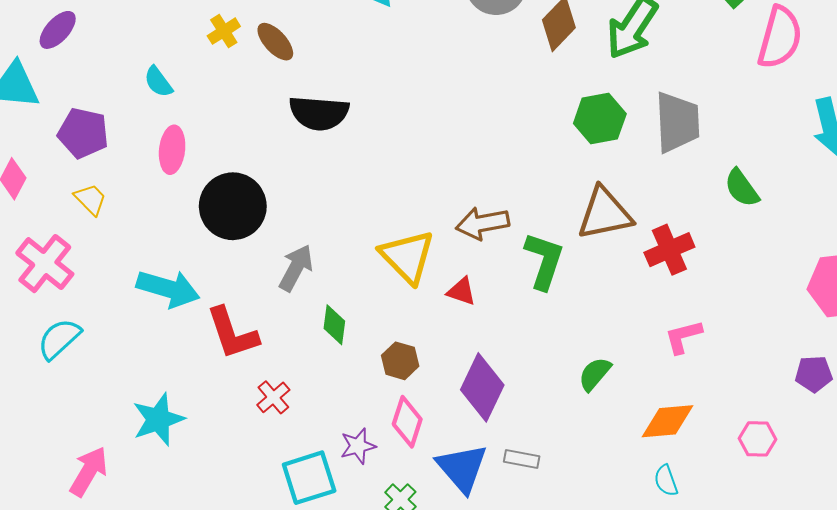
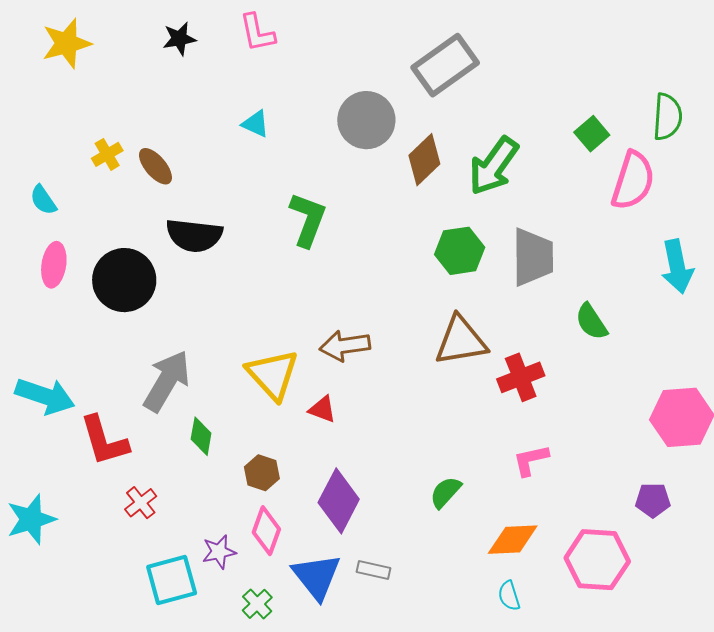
black circle: (233, 206) -> (124, 280), moved
green L-shape: (544, 261) -> (308, 220), moved
gray arrow: (296, 268) -> (167, 381), size x1.4
pink hexagon: (757, 439) -> (597, 560), size x1.8

